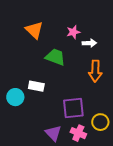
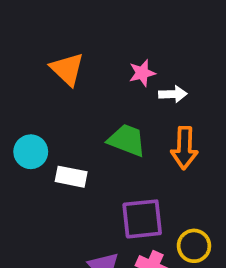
green trapezoid: (55, 57) -> (127, 140), moved
cyan circle: (15, 97) -> (31, 152), moved

